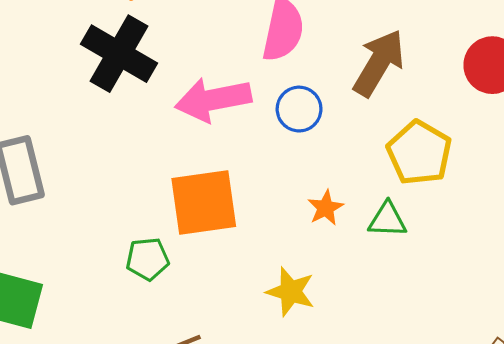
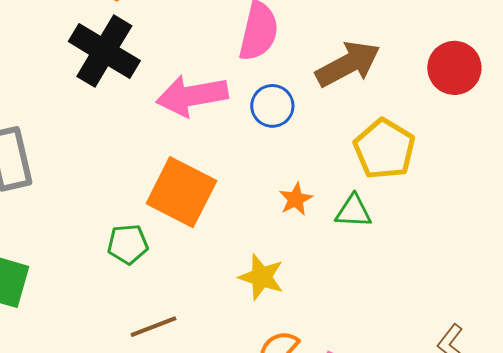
brown arrow: (379, 63) -> (348, 64), turned 30
orange square: (204, 203) -> (181, 192), turned 34

